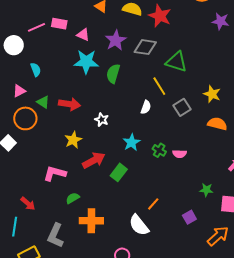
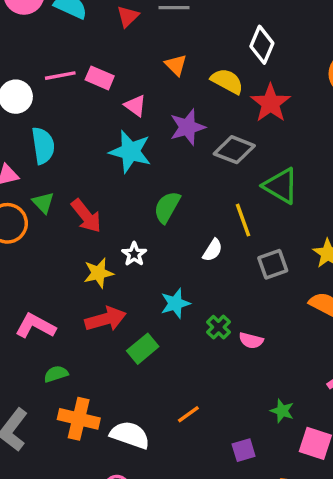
cyan semicircle: (36, 70) -> (43, 146), size x1.5
green semicircle: (113, 74) -> (167, 207), moved
red arrow: (69, 104) -> (86, 216), turned 30
yellow star: (73, 140) -> (99, 273), moved
white semicircle: (139, 225) -> (130, 435), moved, turned 135

